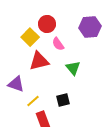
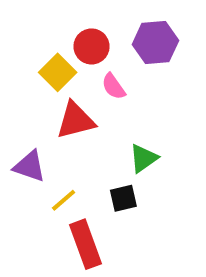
purple hexagon: (90, 27) -> (155, 42), moved
green triangle: (73, 68) -> (143, 158), moved, turned 35

